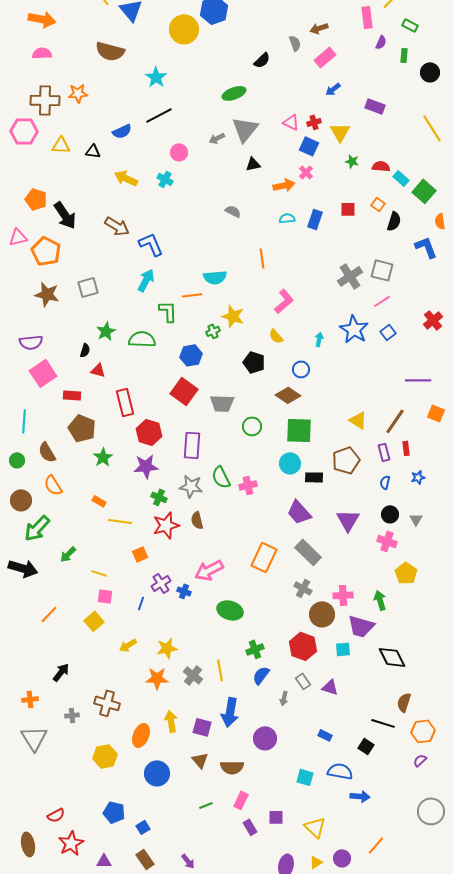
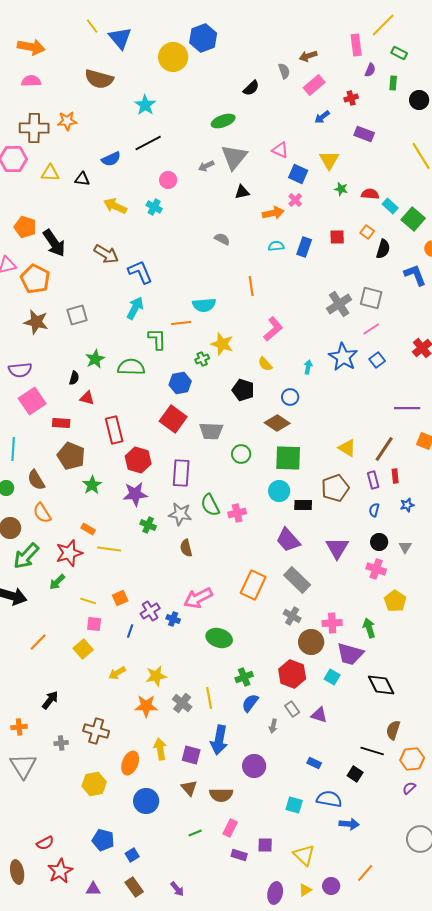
red cross: (314, 122) -> (351, 98), moved
red star: (166, 525) -> (69, 553), moved
orange square: (140, 554) -> (120, 598), moved
cyan square: (343, 649) -> (332, 677), turned 35
purple rectangle: (250, 827) -> (239, 855), turned -42

